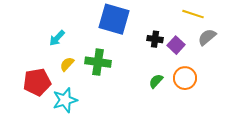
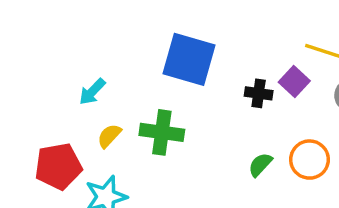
purple square: (176, 45) -> (294, 81), moved

